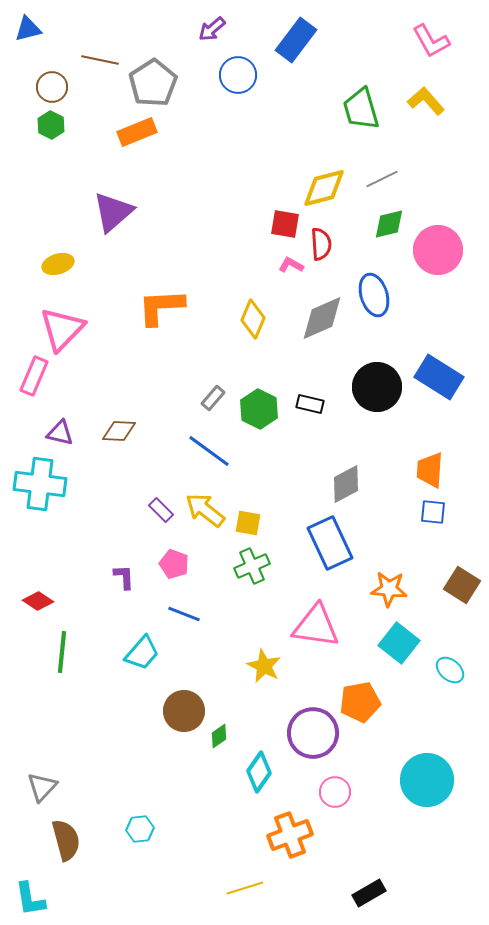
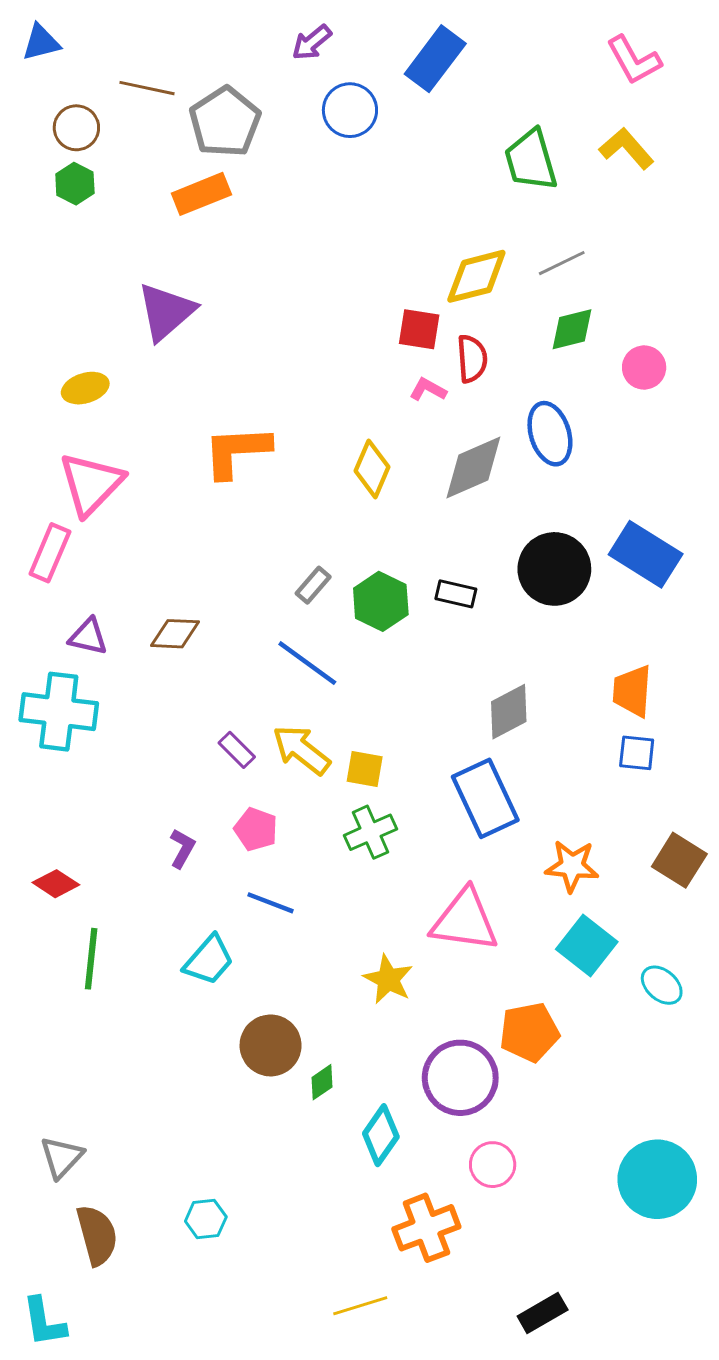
pink circle: (438, 250) -> (644, 367), size x0.6
purple L-shape: (124, 577) -> (182, 848), turned 32
cyan circle: (427, 780) -> (657, 1179), moved

